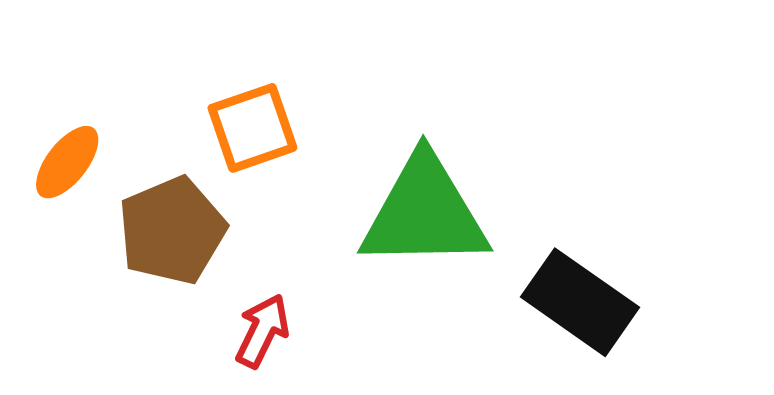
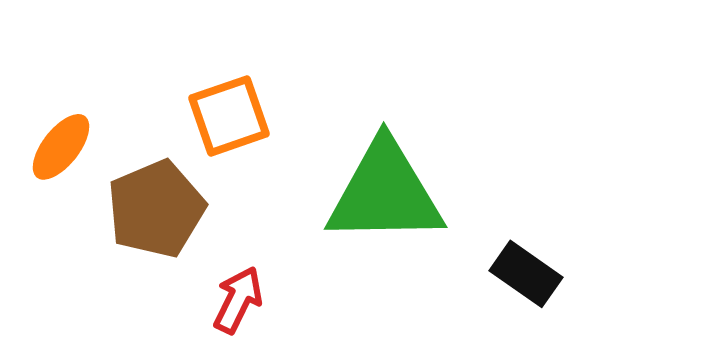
black rectangle: (580, 302) -> (526, 274), size x0.7

